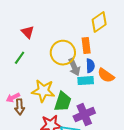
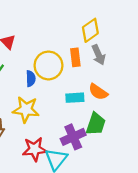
blue semicircle: (90, 66) -> (31, 79), moved
gray arrow: (74, 67) -> (99, 55), moved
green trapezoid: (63, 102) -> (96, 124), moved

